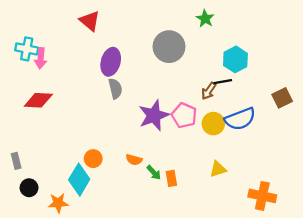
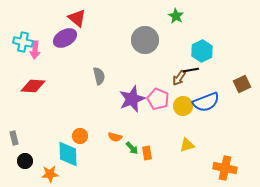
purple ellipse: (111, 62) -> (65, 38), moved, turned 45
cyan diamond: (79, 180) -> (68, 154), turned -32

